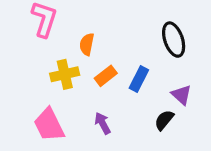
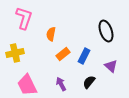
yellow cross: (65, 74) -> (15, 53), moved
black semicircle: (164, 120) -> (89, 82), moved

